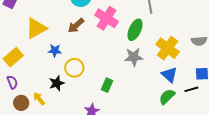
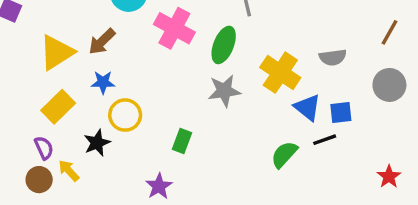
brown arrow: (76, 25) -> (102, 41), moved
blue star: (55, 50) -> (103, 82), moved
yellow rectangle: (13, 57) -> (58, 107), moved
blue triangle: (169, 75) -> (307, 107), moved
purple semicircle: (12, 82) -> (44, 148), moved

